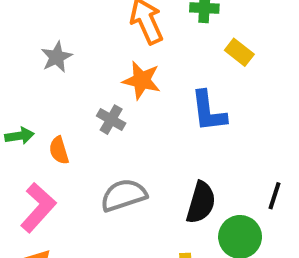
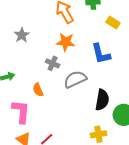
orange semicircle: (59, 150) -> (38, 90), moved
gray semicircle: (124, 195) -> (75, 79), moved
pink L-shape: (38, 208) -> (21, 112), turned -30

